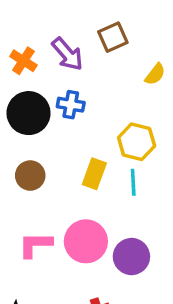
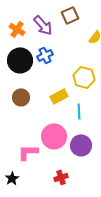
blue cross: (71, 105) -> (45, 55), turned -35
yellow rectangle: (94, 174) -> (59, 96), turned 42
cyan line: (133, 182) -> (79, 111), moved
pink L-shape: (35, 245) -> (28, 152), moved

